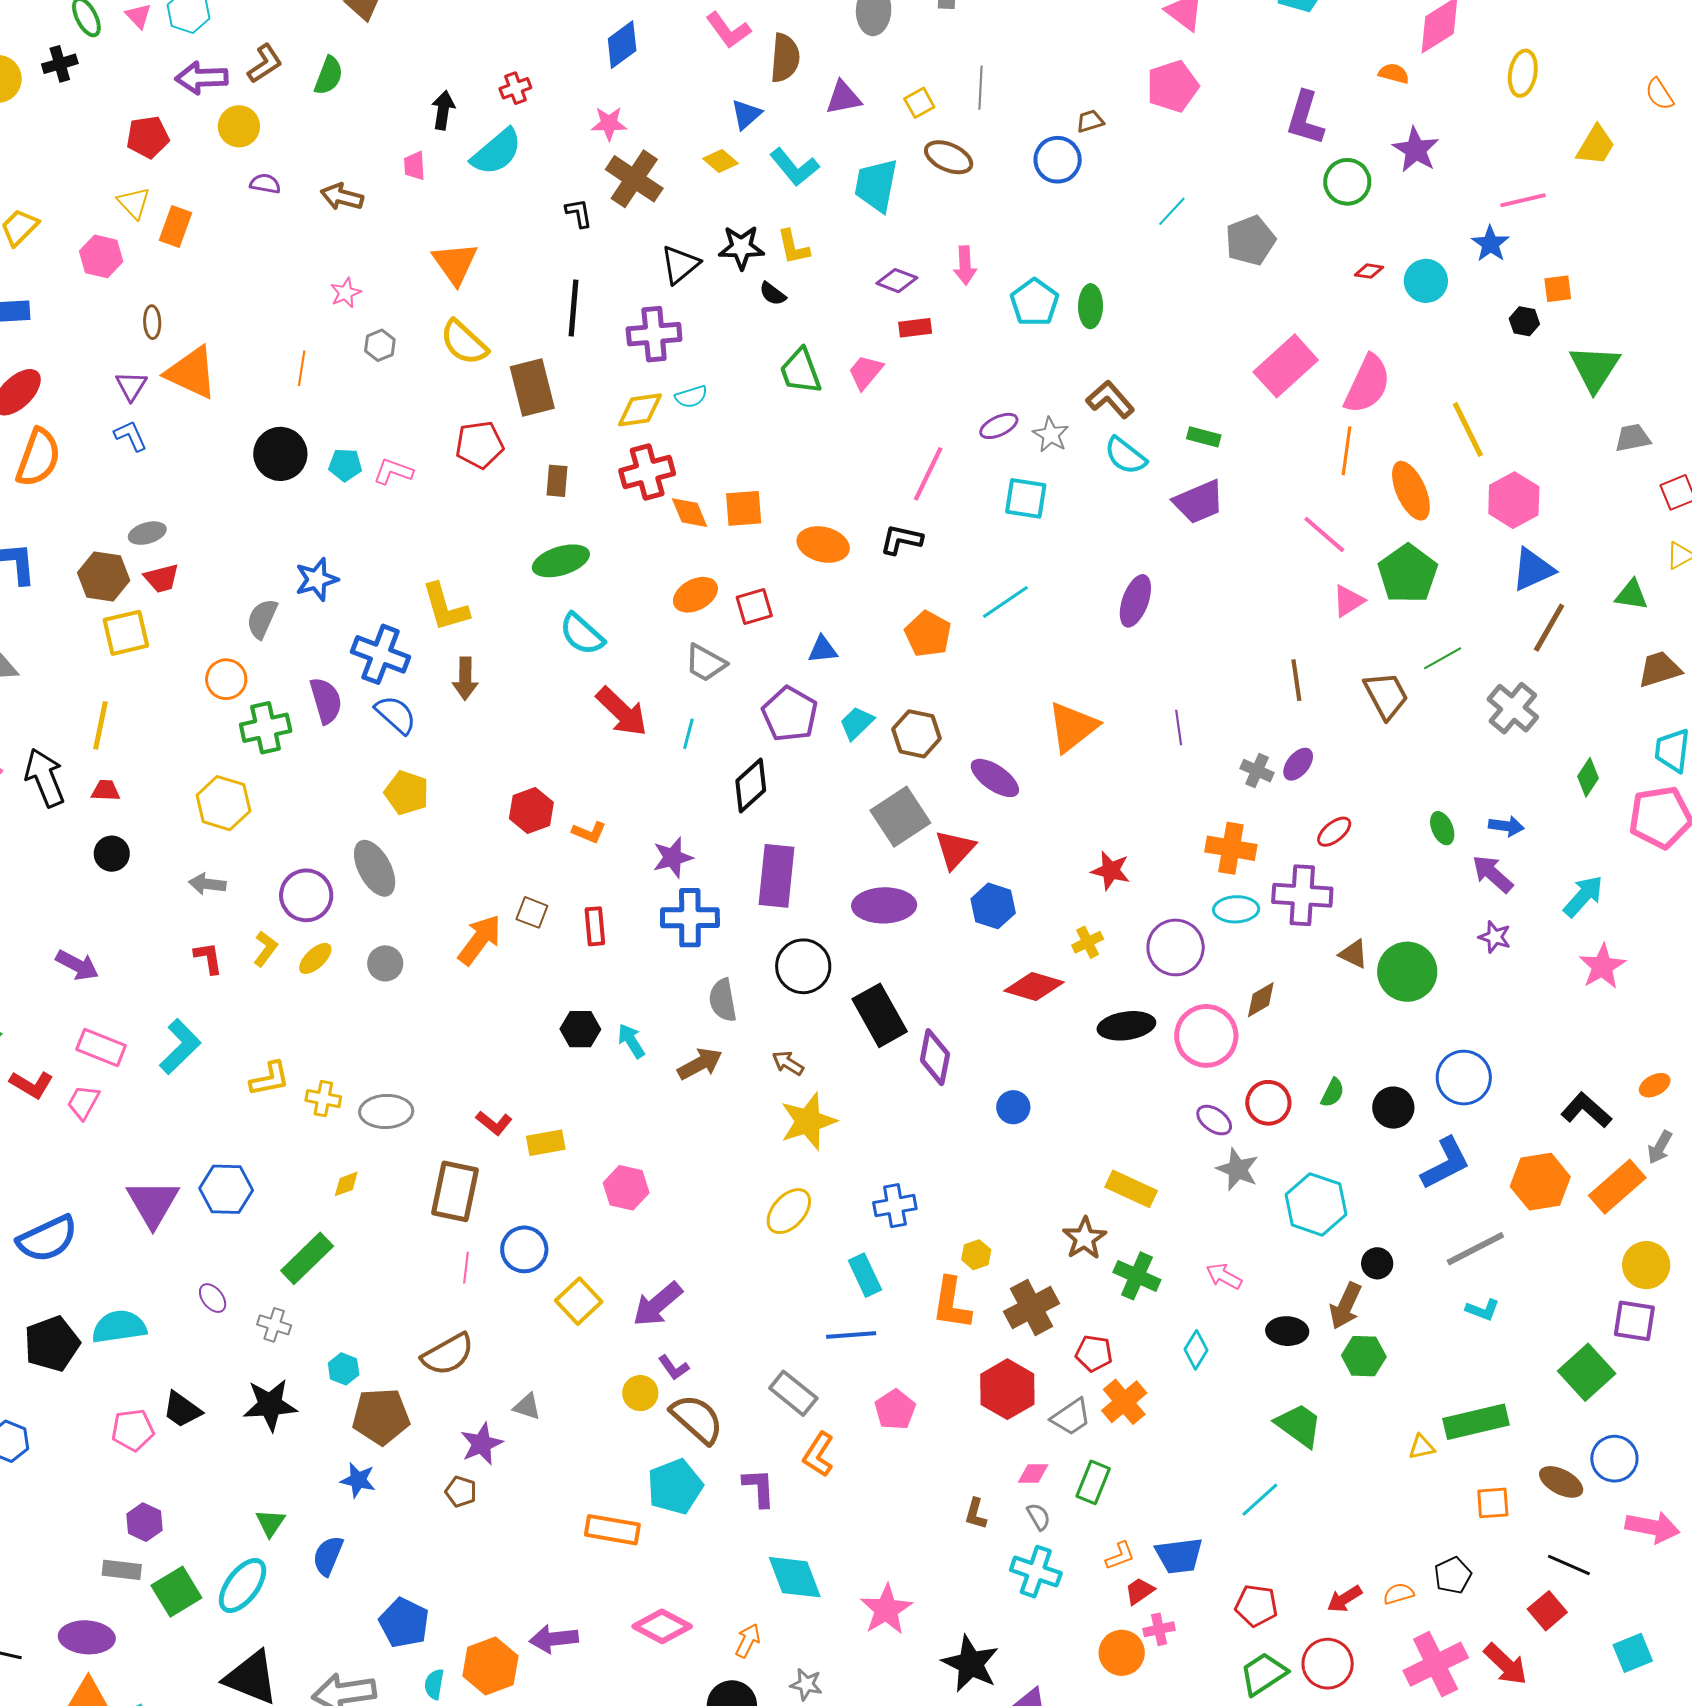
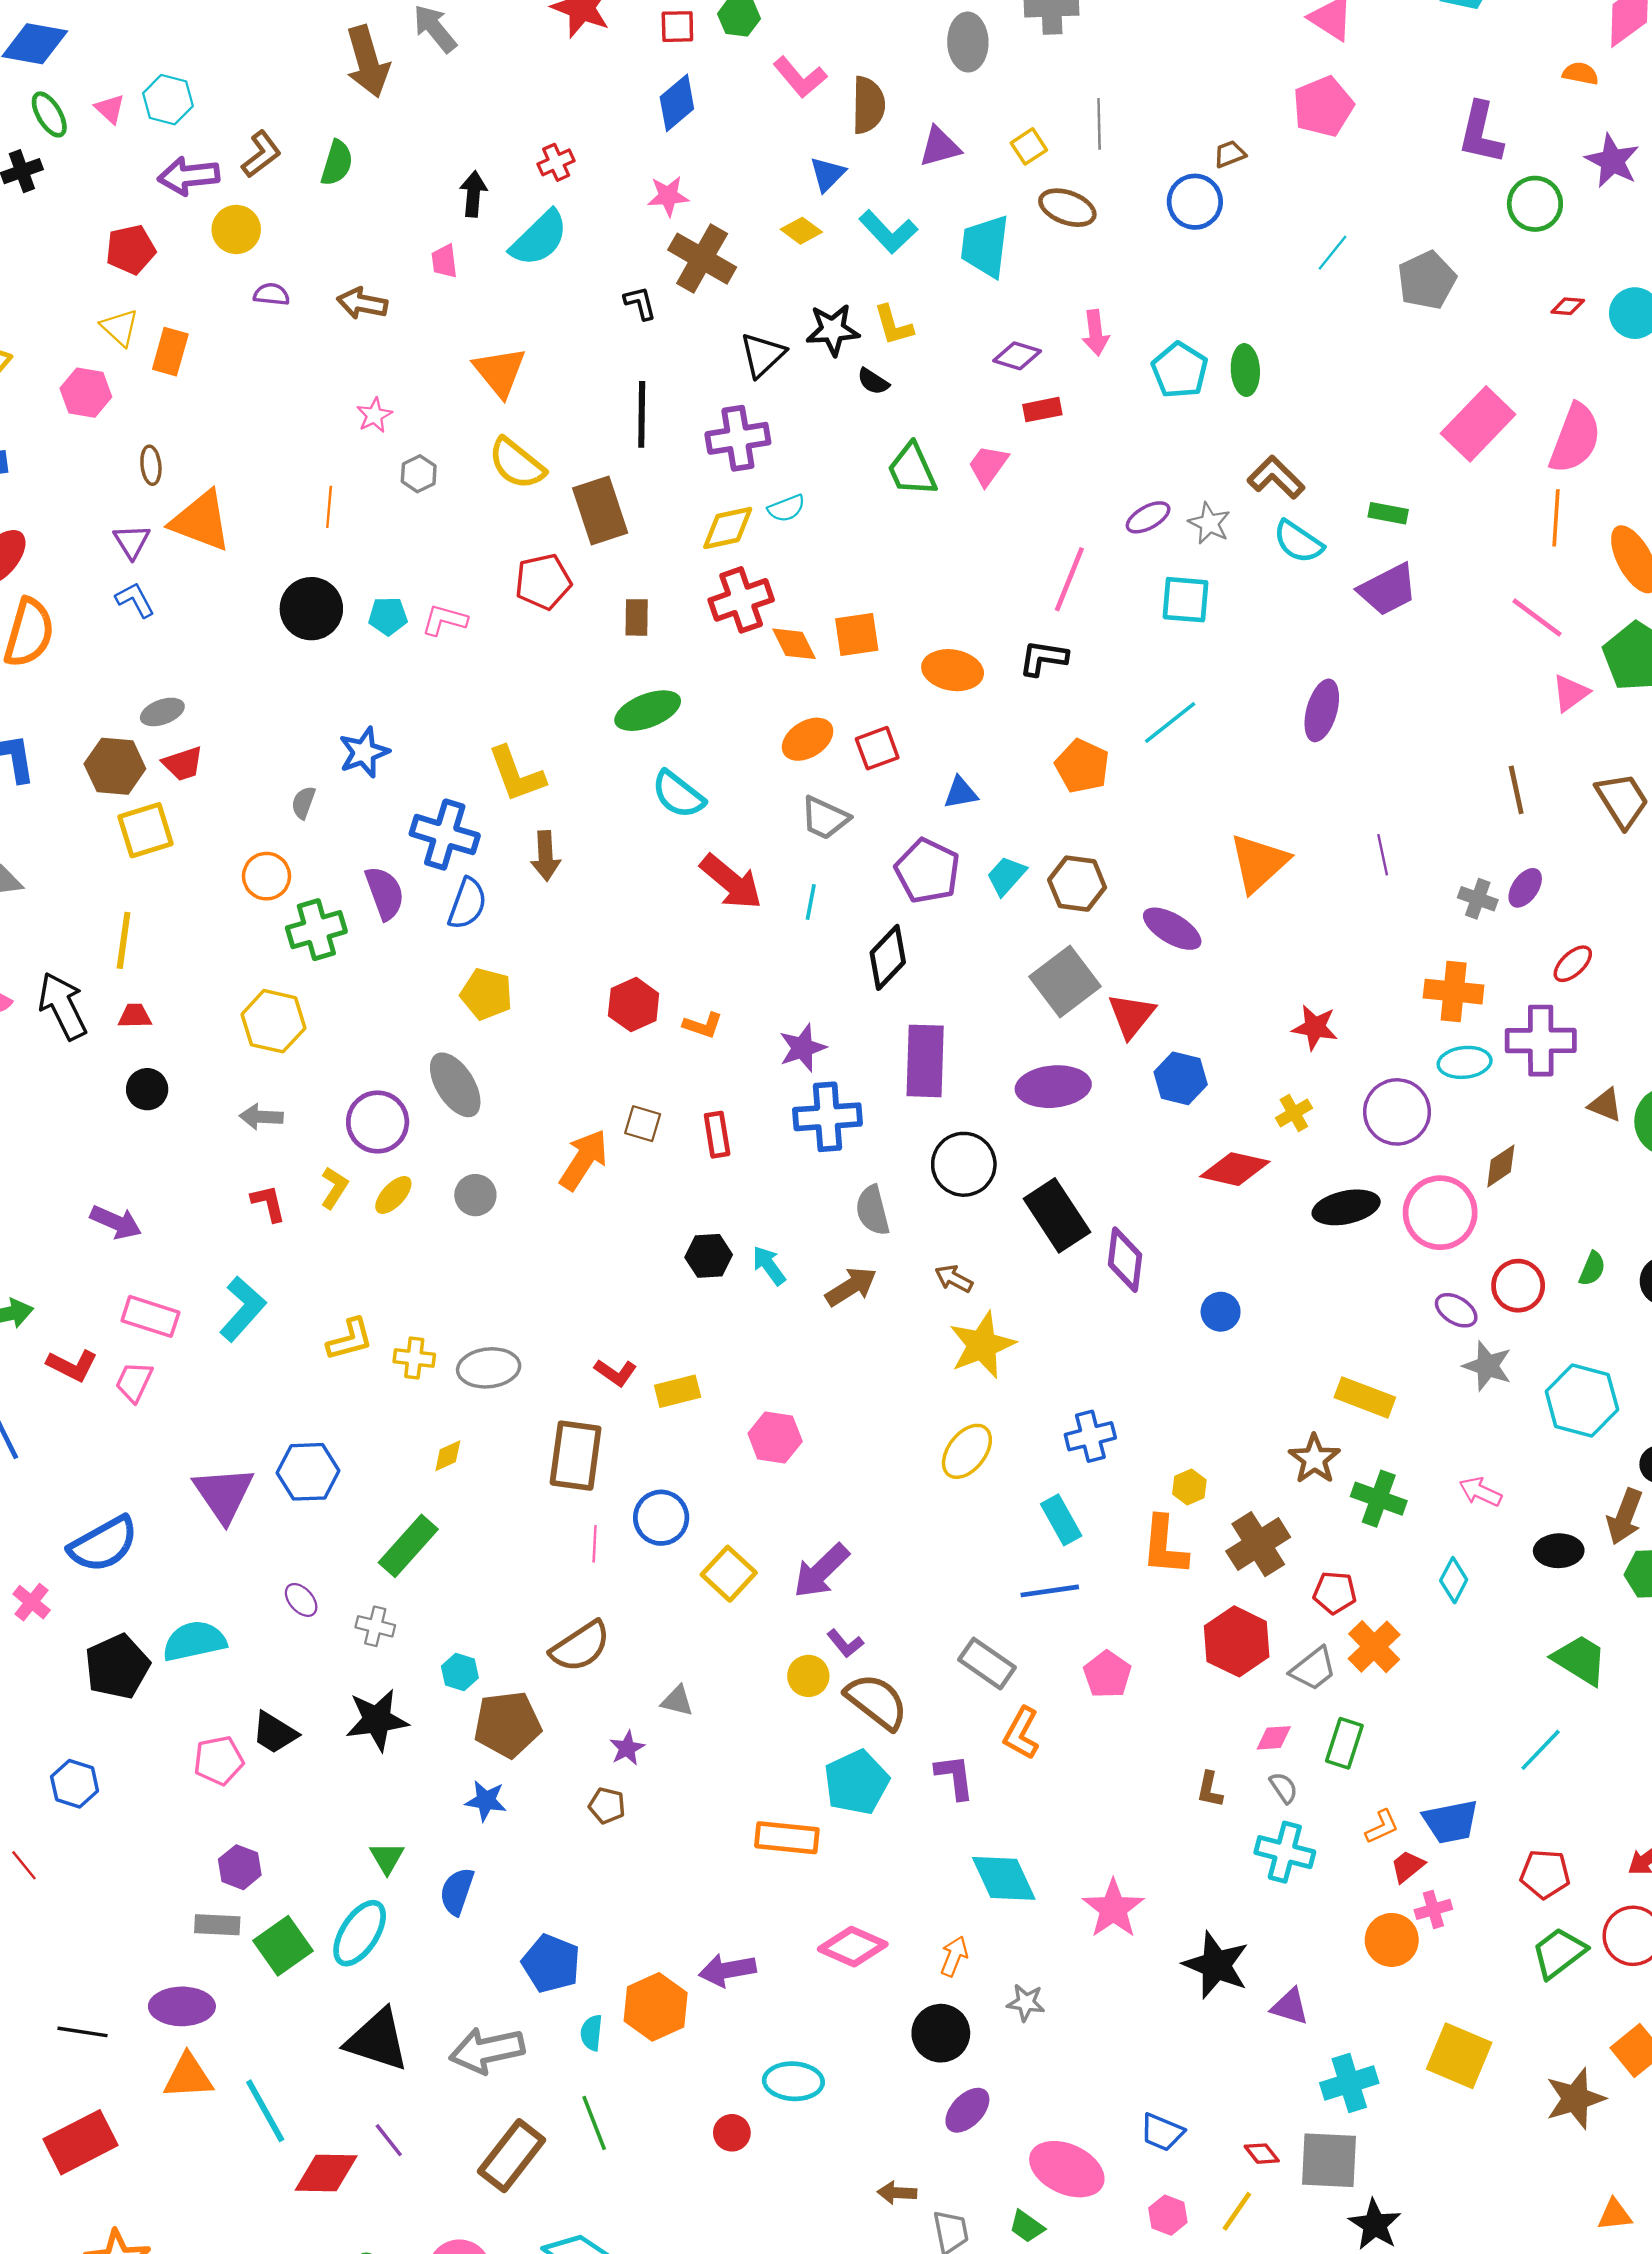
gray semicircle: (262, 619) -> (303, 803), size x0.7
blue semicircle: (396, 715) -> (467, 904), turned 72
purple star: (482, 1444) -> (627, 1748), size x0.7

